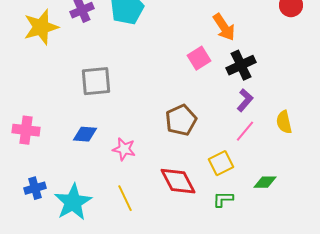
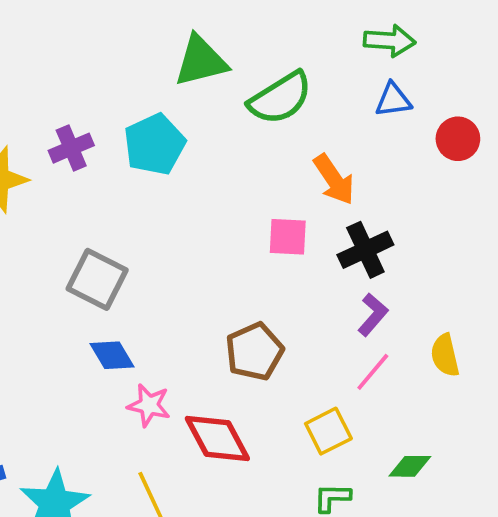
pink square: (199, 58) -> (288, 237), turned 35
gray square: (96, 81) -> (97, 279), turned 32
blue diamond: (85, 134) -> (112, 355), moved, turned 55
red diamond: (178, 181) -> (217, 439), moved

